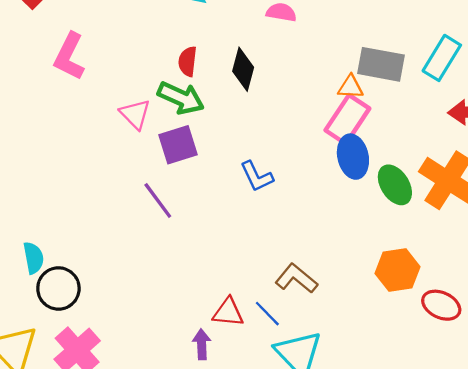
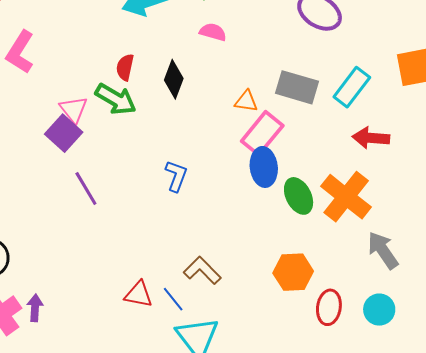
orange triangle: (351, 87) -> (246, 101), moved
purple square: (178, 145) -> (64, 133), moved, turned -36
blue L-shape: (257, 176) -> (176, 176), turned -140
red ellipse: (441, 305) -> (329, 307), turned 68
purple arrow: (202, 344) -> (35, 308), moved

